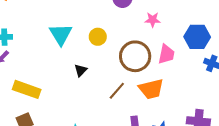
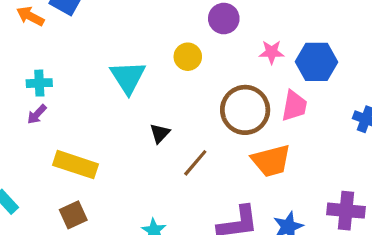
yellow circle: (98, 37) -> (188, 57), moved
blue hexagon: (197, 37) -> (317, 62), moved
brown line: (117, 91) -> (195, 163), moved

